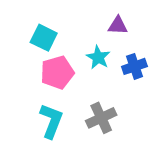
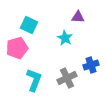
blue cross: (134, 66) -> (91, 65), moved
pink pentagon: (57, 72) -> (17, 48), moved

